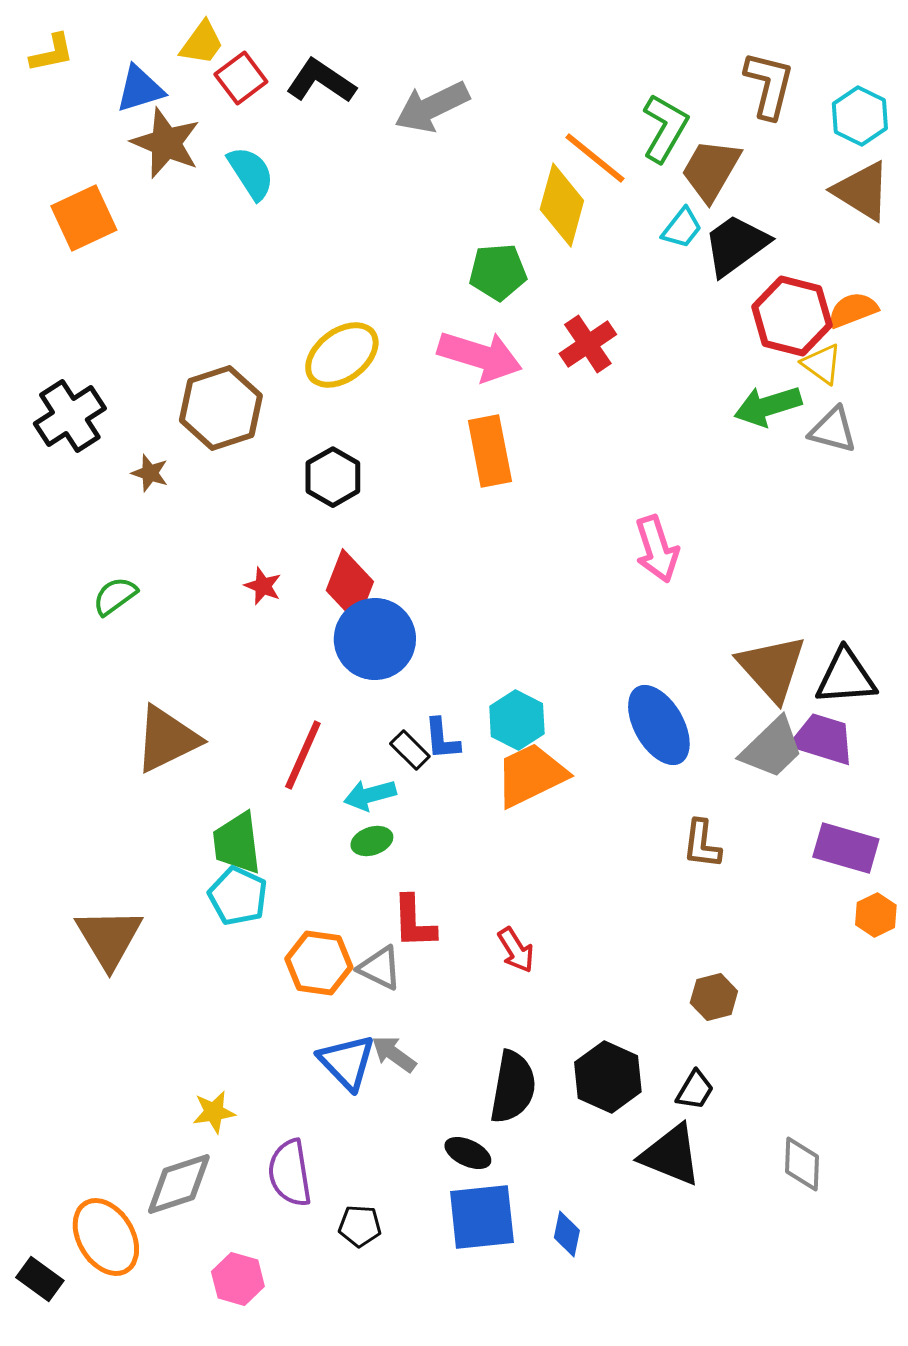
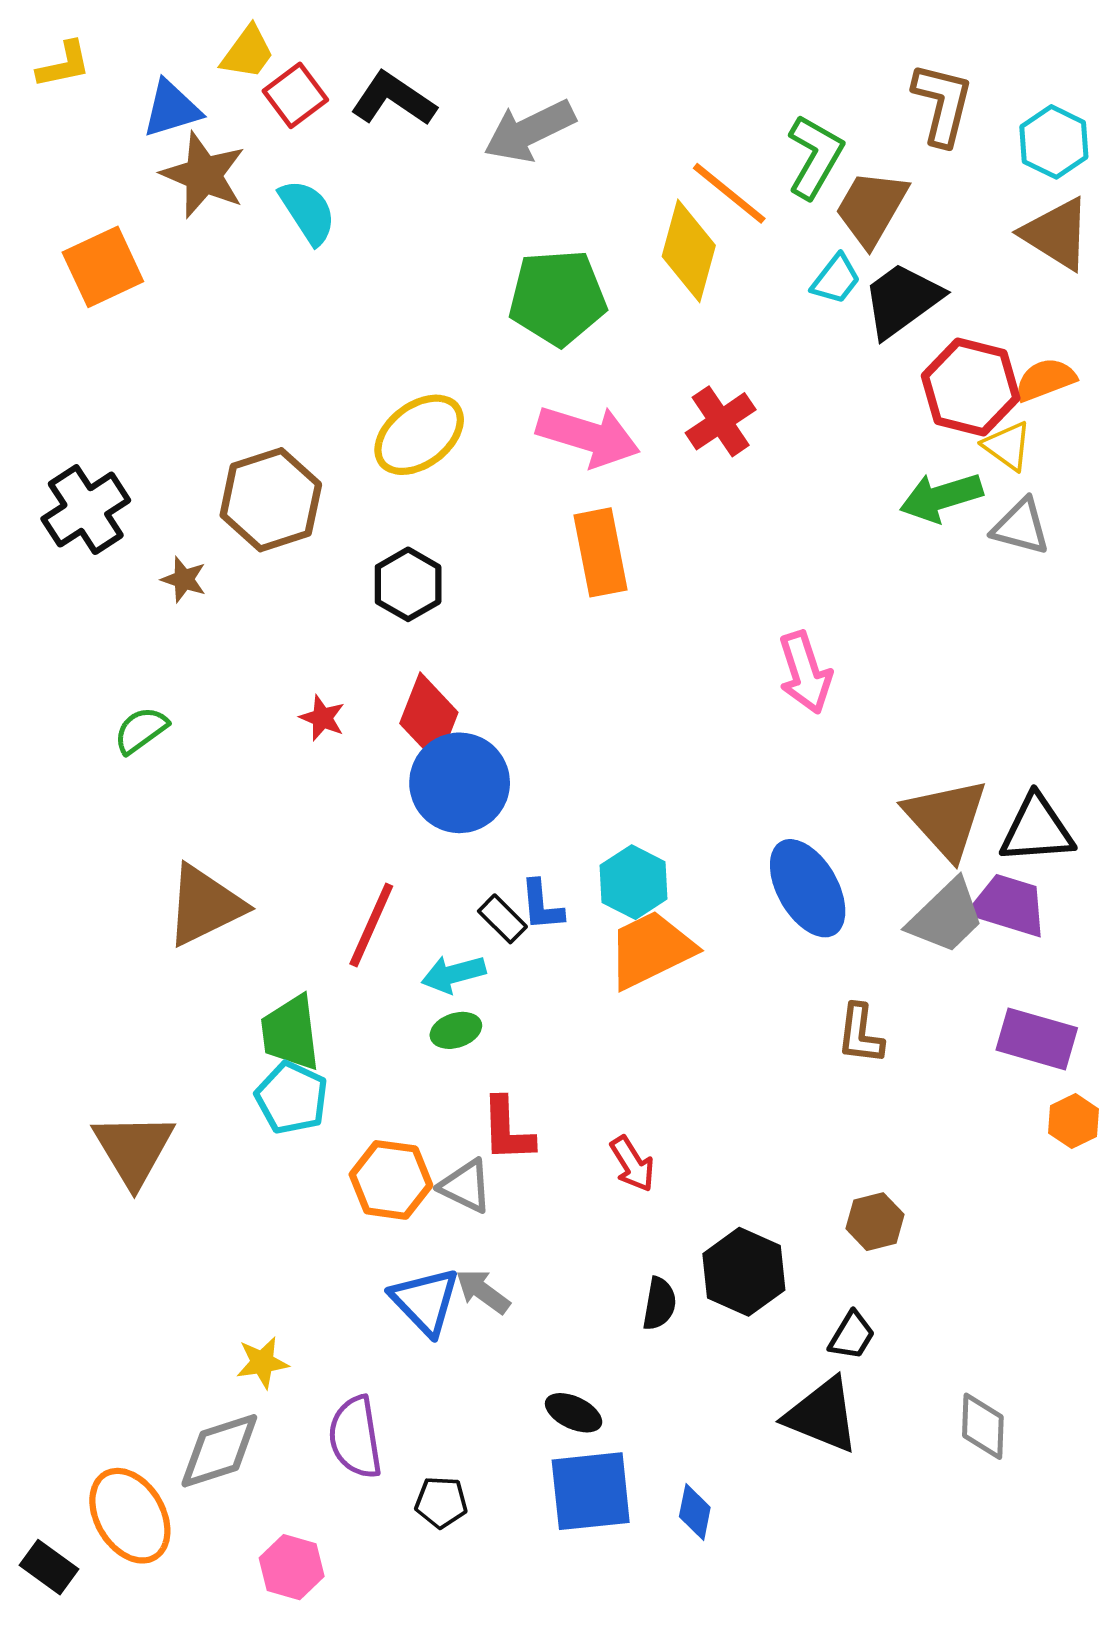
green pentagon: (498, 272) -> (558, 298), moved, size x1.4
black hexagon: (608, 1077) -> (744, 1272), moved
black semicircle: (513, 1087) -> (659, 1304), moved, size x0.6

